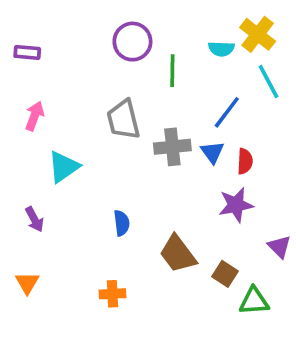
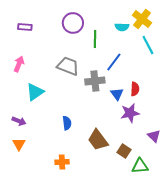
purple rectangle: (27, 52) -> (25, 27), moved
blue line: (227, 112) -> (114, 62), moved
gray trapezoid: (123, 120) -> (68, 66), turned 125
blue triangle: (212, 152) -> (117, 94), moved
purple arrow: (34, 219) -> (19, 121), turned -40
orange triangle: (27, 283) -> (19, 144), moved

